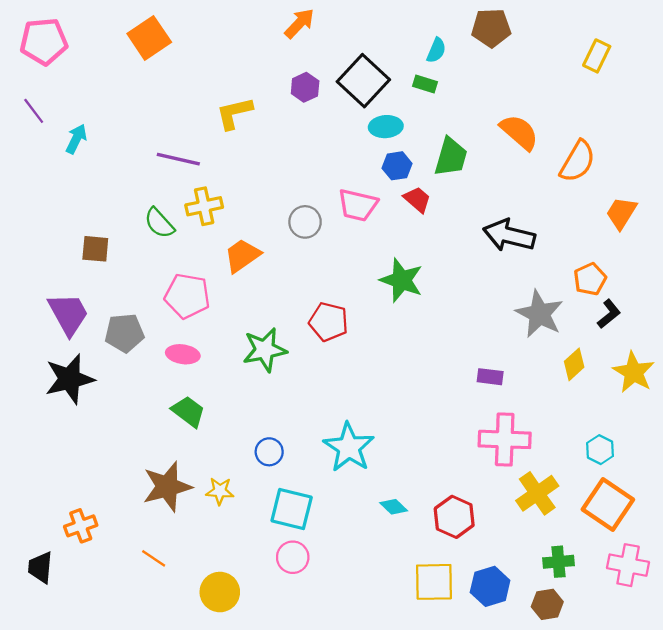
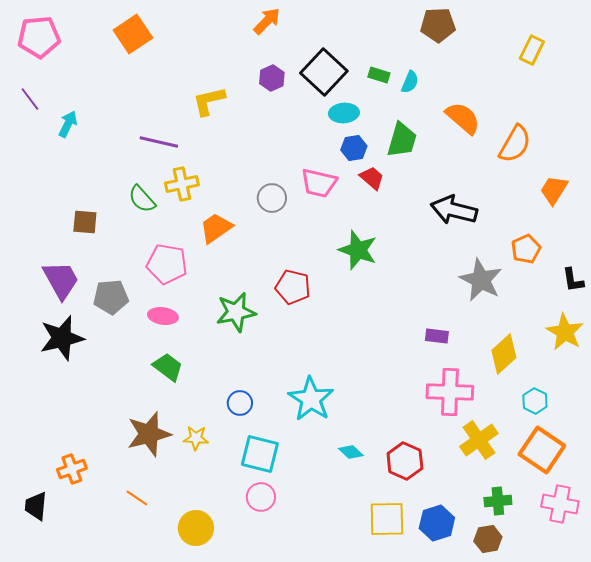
cyan semicircle: (436, 50) -> (410, 82), moved
black L-shape: (609, 314) -> (573, 280), moved, turned 120
yellow diamond: (574, 364) -> (504, 354), moved, size x1.4

